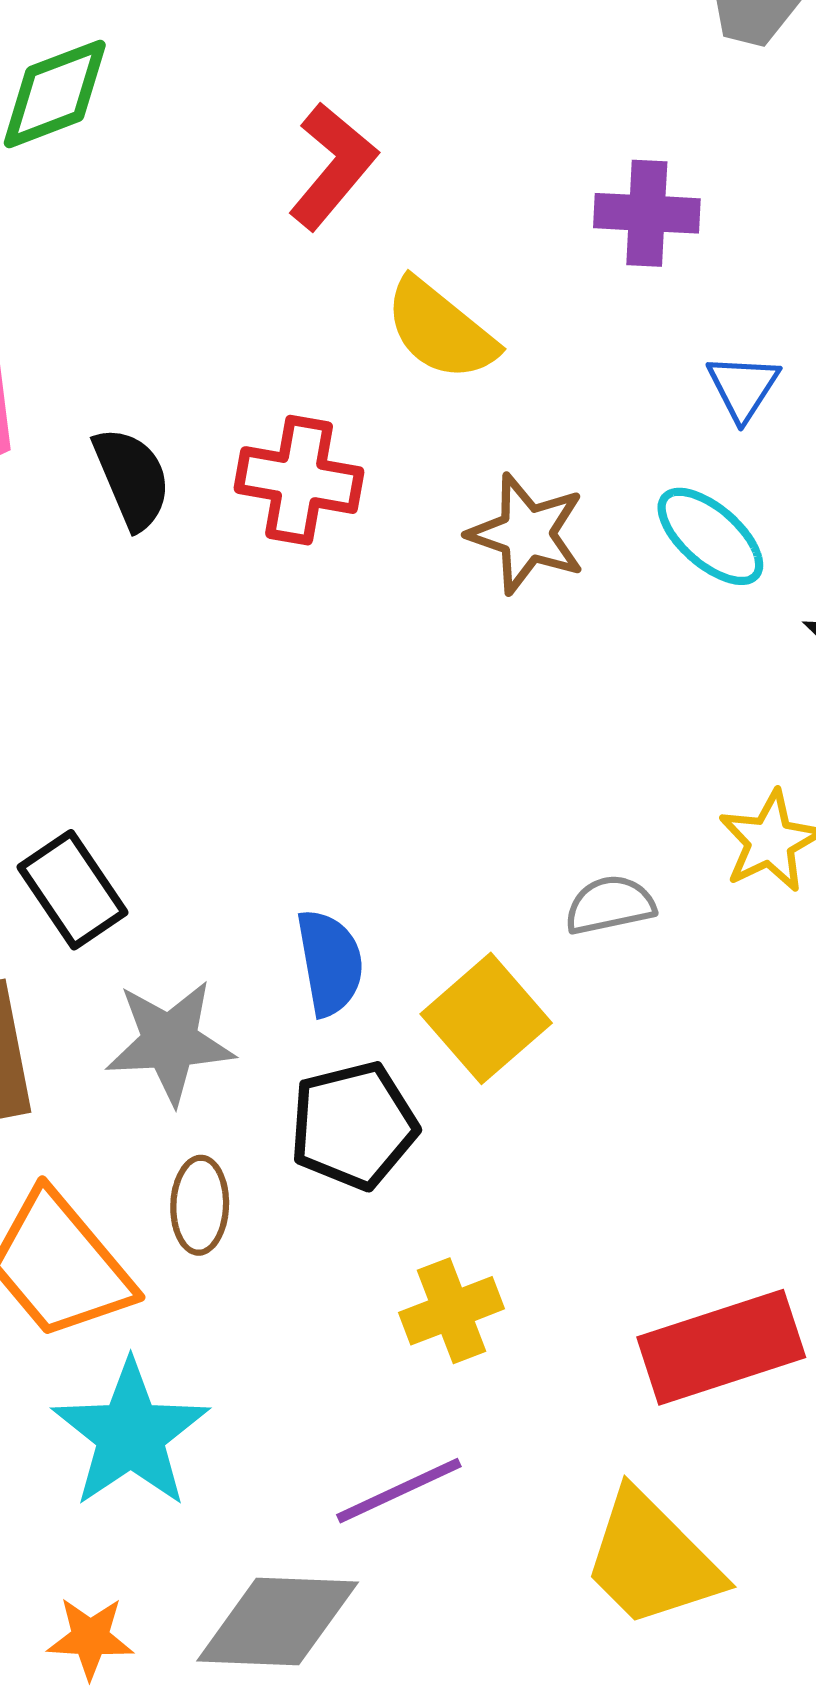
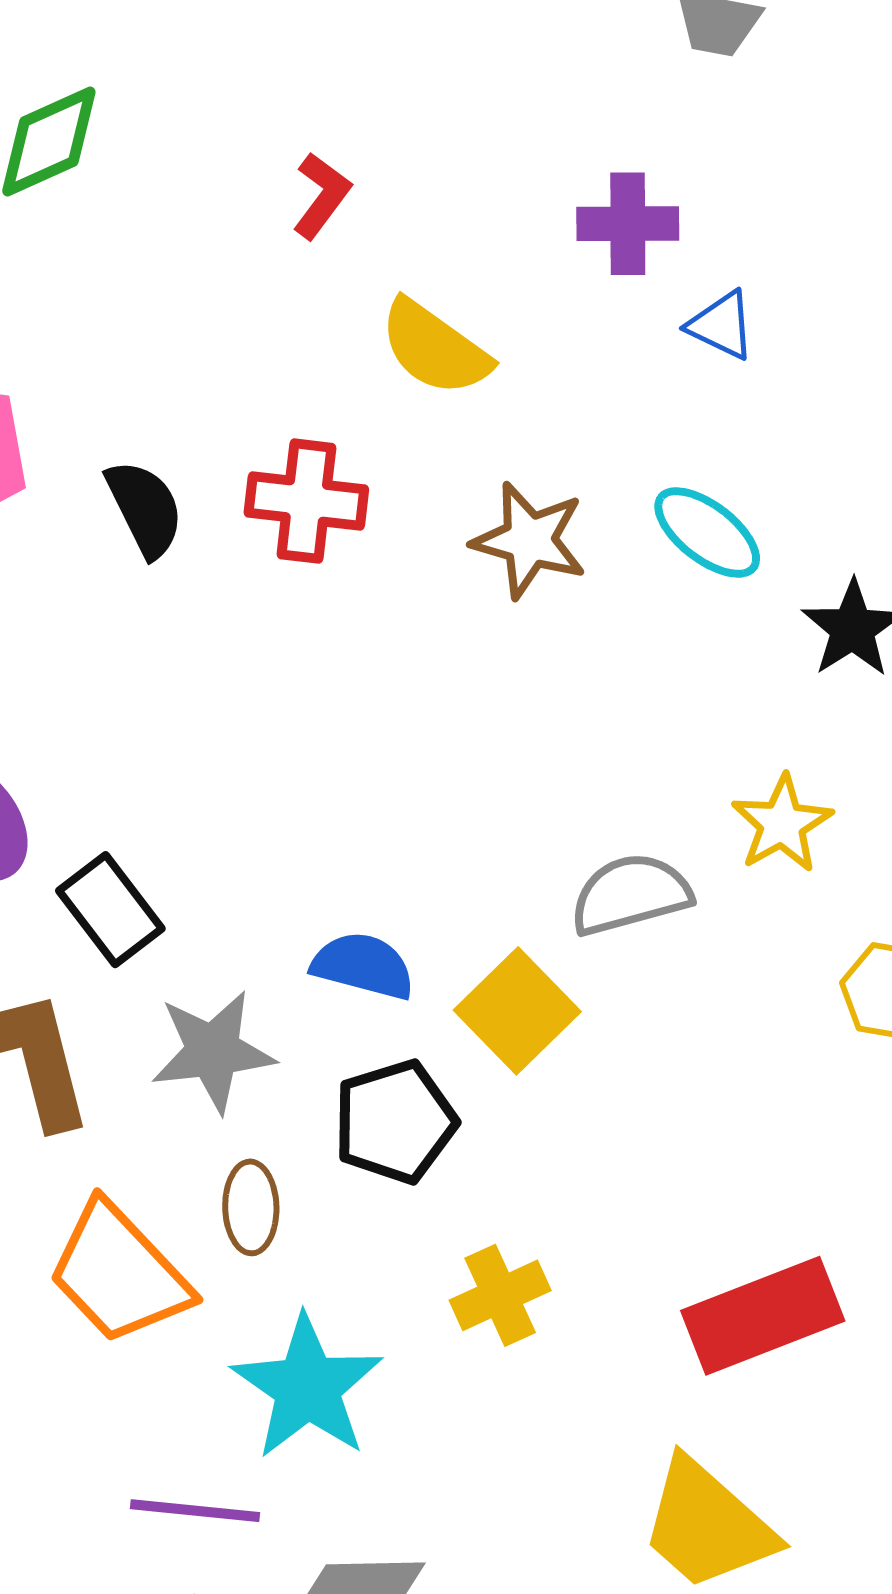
red L-shape: (333, 166) -> (322, 196), size x0.7
blue triangle: (743, 387) -> (721, 325), moved, turned -34
gray semicircle: (610, 905) -> (631, 894), size x1.4
blue semicircle: (330, 963) -> (363, 966), turned -62
cyan star: (131, 1434) -> (307, 1387), moved
purple line: (399, 1491) -> (195, 1511), moved, turned 34

